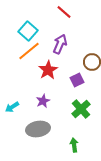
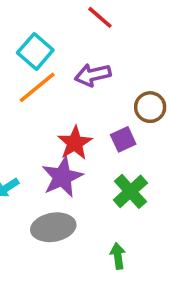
purple arrow: (60, 44) -> (93, 75), turned -126
red star: (48, 70) -> (75, 143), moved
purple star: (43, 101) -> (62, 177), size x1.6

